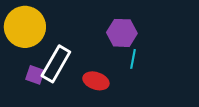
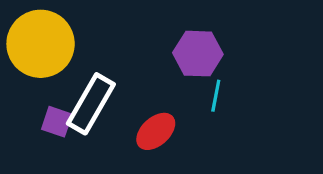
red ellipse: (96, 81) -> (156, 131), turned -60

